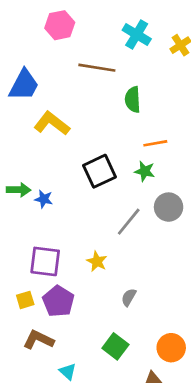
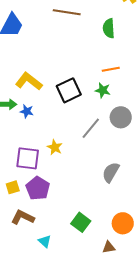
green semicircle: (133, 100) -> (109, 28), moved
yellow L-shape: (52, 123) -> (29, 81), moved
yellow star: (97, 261) -> (55, 147), moved
gray semicircle: (129, 297) -> (111, 172), moved, size x1.5

